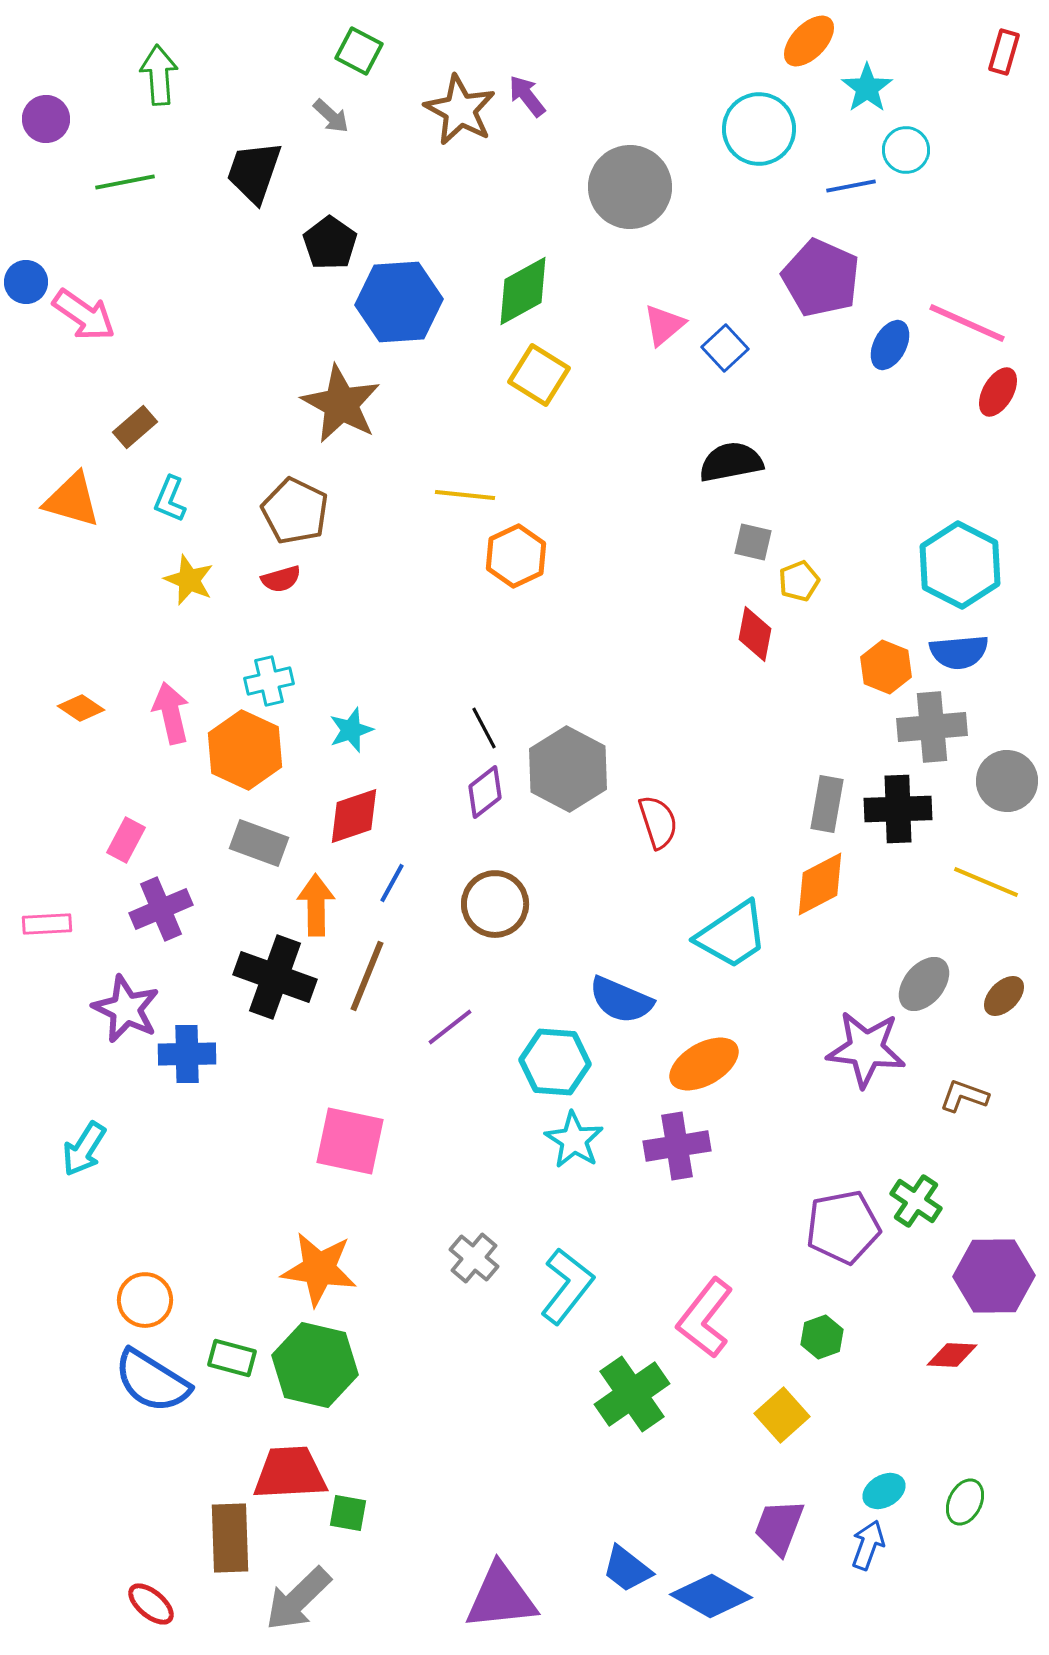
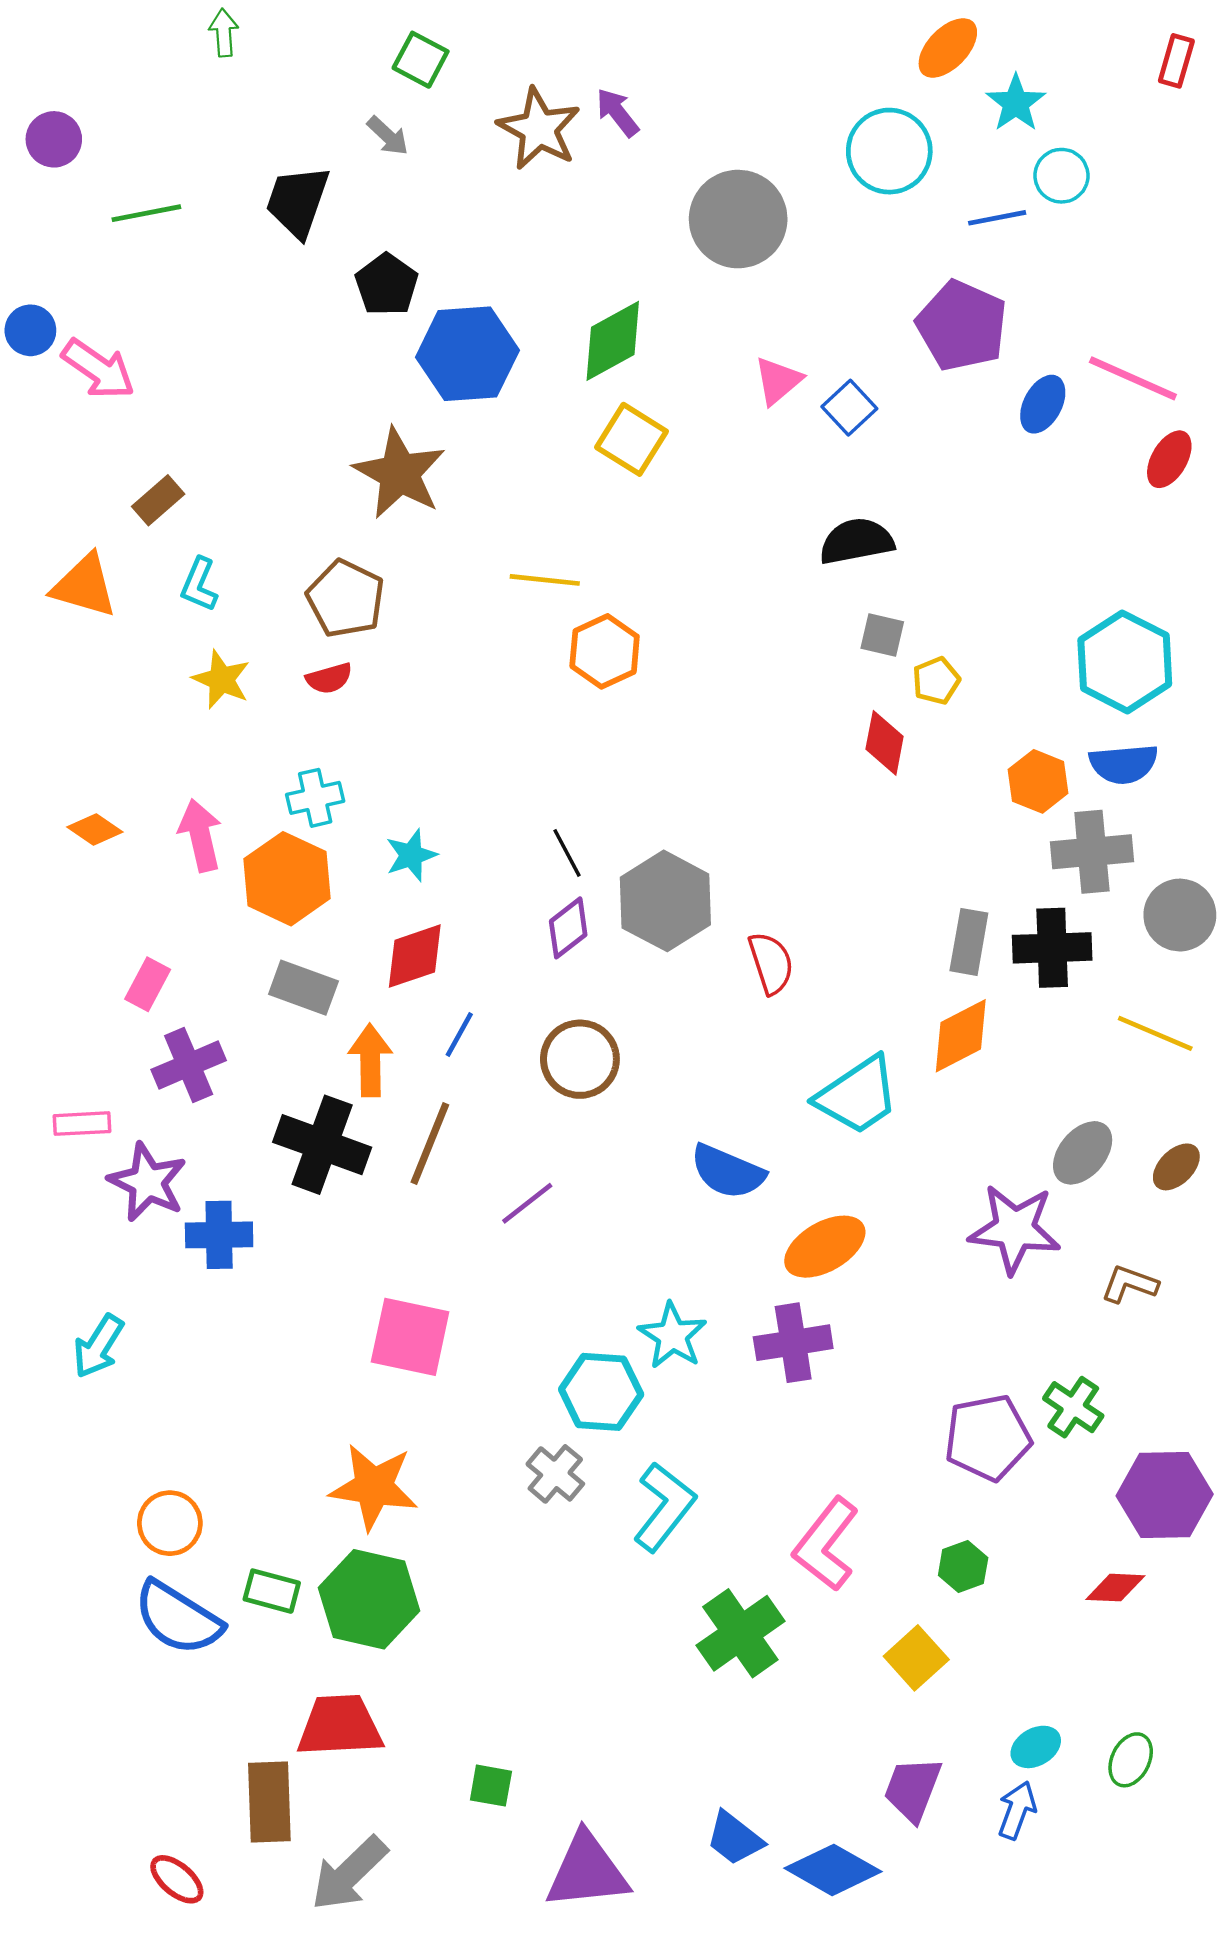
green arrow: (159, 75) -> (224, 33), moved, size x0.7
pink rectangle: (47, 924) -> (82, 1124), moved
cyan hexagon: (555, 1062) -> (601, 1392), moved
green square: (348, 1513) -> (491, 1786), moved

